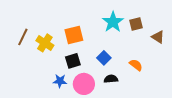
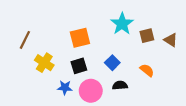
brown square: (136, 24) -> (147, 36), moved
yellow cross: (45, 43) -> (44, 63), moved

